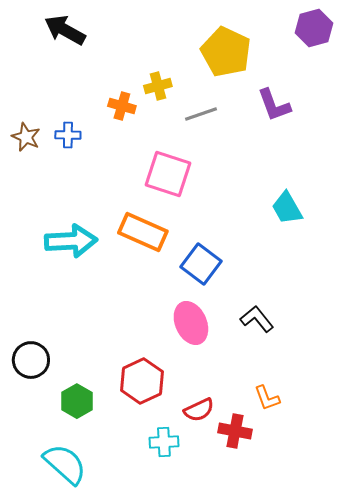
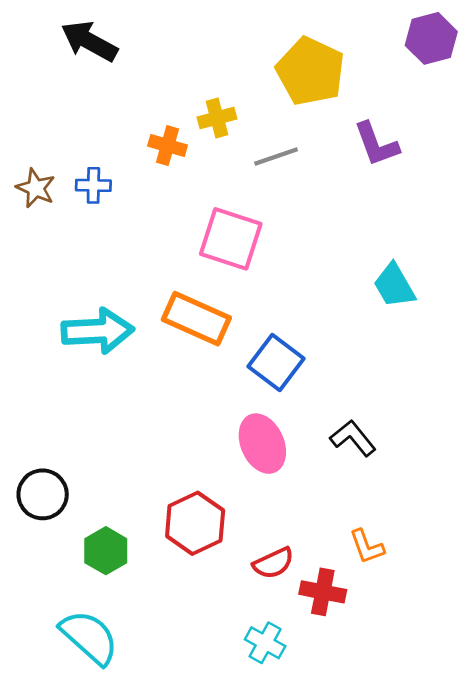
cyan cross: (164, 442) -> (265, 643), moved, turned 32

